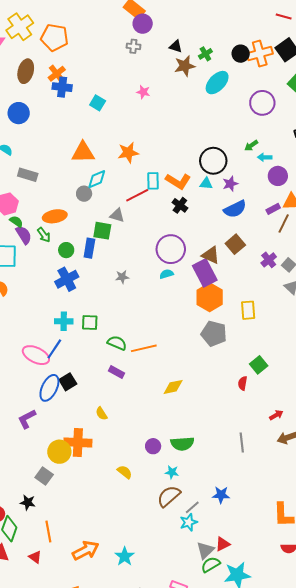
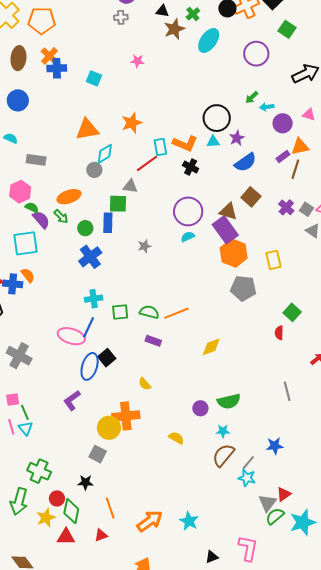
green square: (90, 323) -> (120, 312), moved
cyan star: (189, 522) -> (247, 478), turned -30
red triangle: (35, 557) -> (101, 535), turned -48

